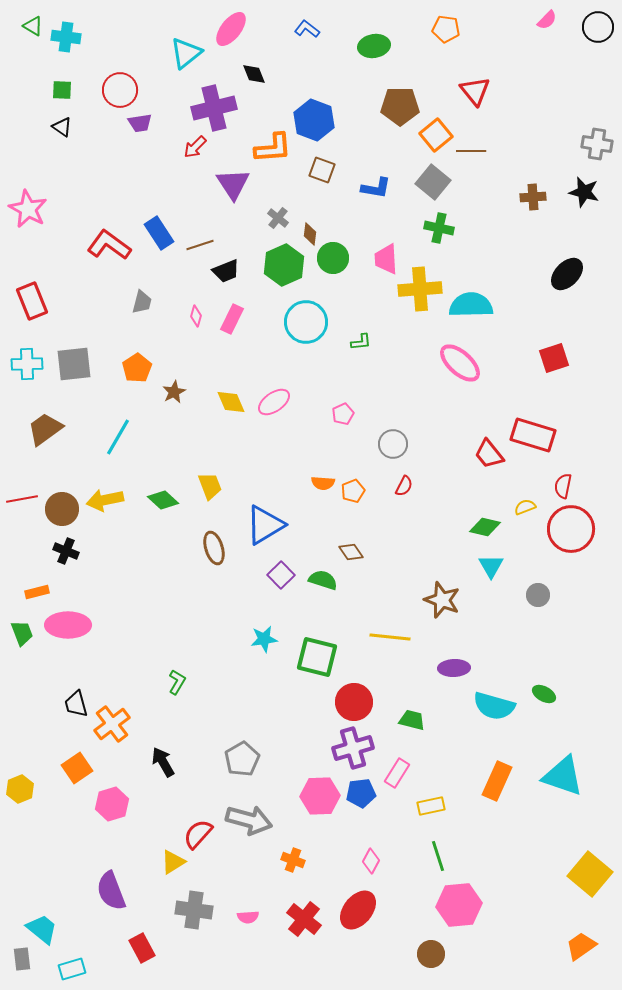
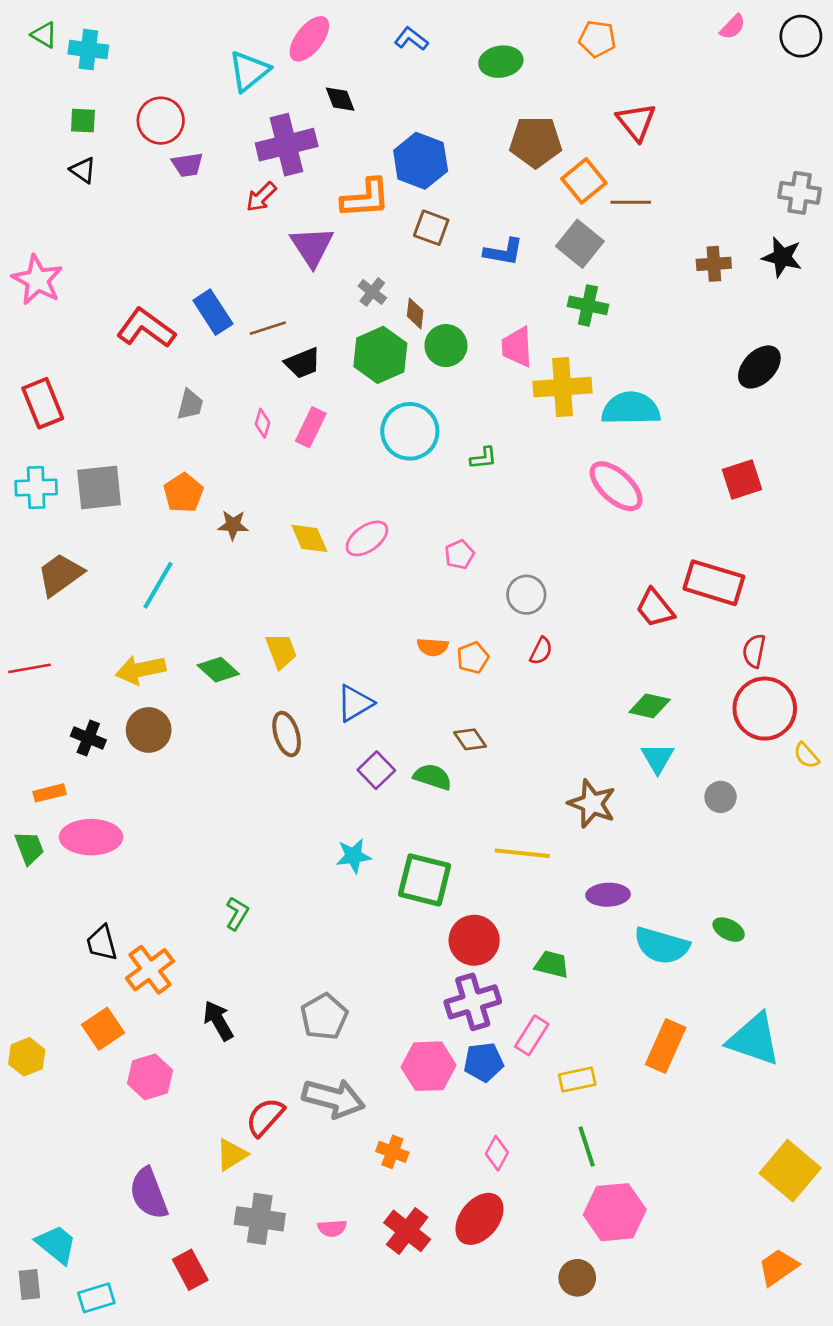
brown star: (174, 392) -> (233, 525), turned 30
yellow semicircle: (525, 507) -> (806, 755), moved, turned -110
brown circle: (62, 509) -> (149, 730), moved
blue triangle: (265, 525) -> (355, 703), size x0.7

